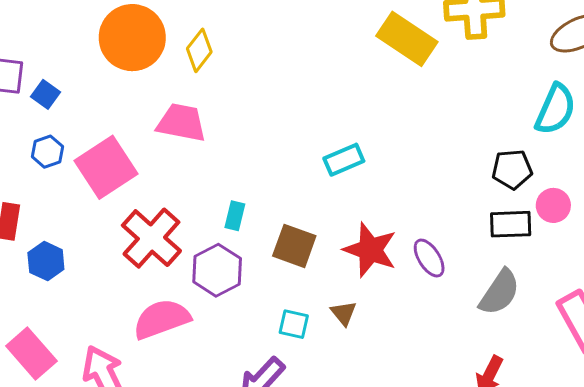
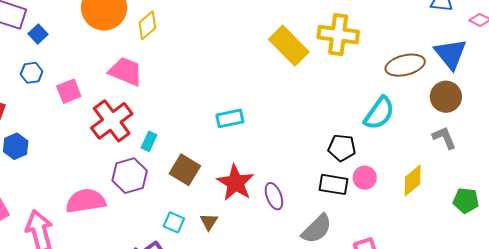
pink square: (106, 167) -> (69, 91), size x0.6
red cross: (151, 238) -> (112, 121), moved

